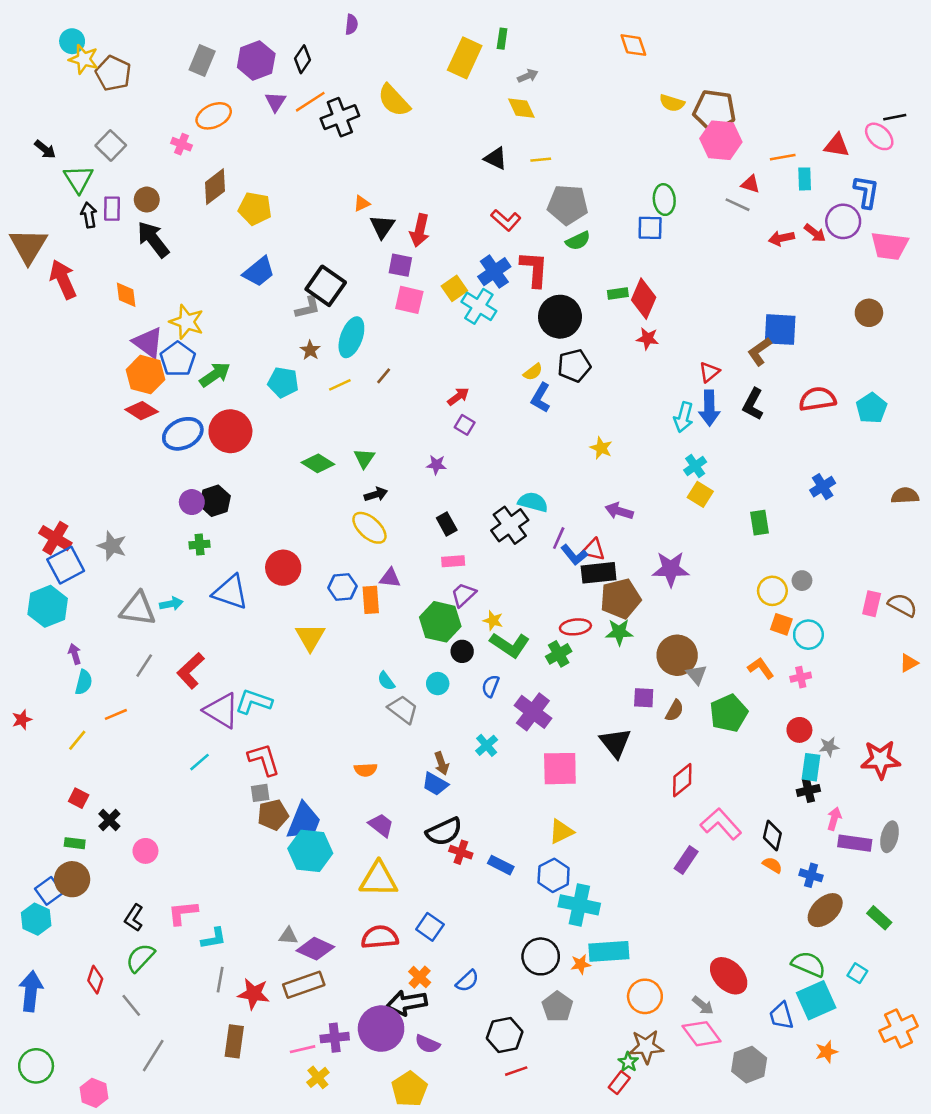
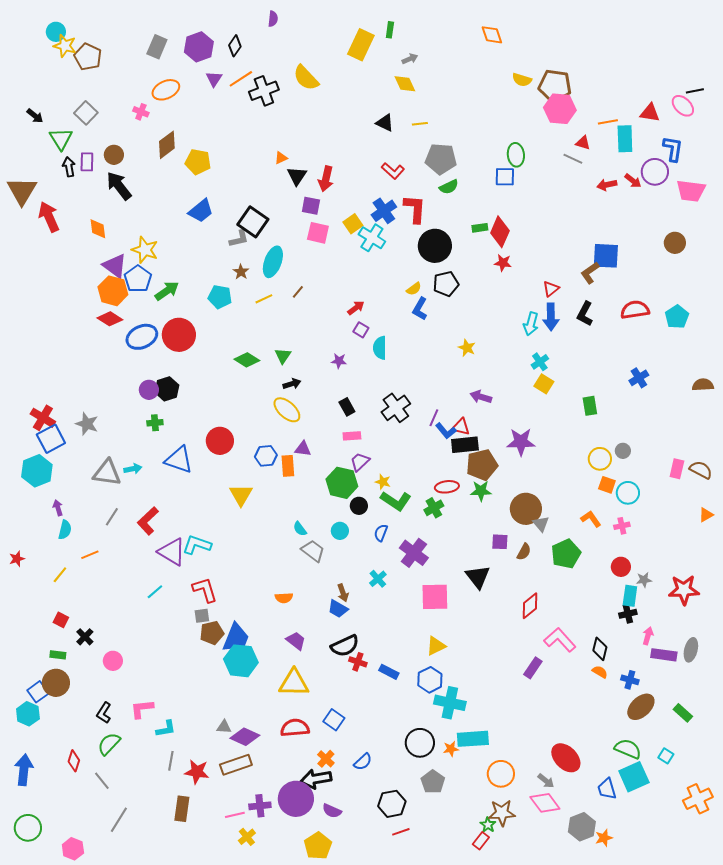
cyan rectangle: (805, 179) -> (625, 139), size x1.5
cyan semicircle: (533, 502) -> (380, 348), moved, turned -105
orange star: (826, 1052) -> (604, 838), moved

